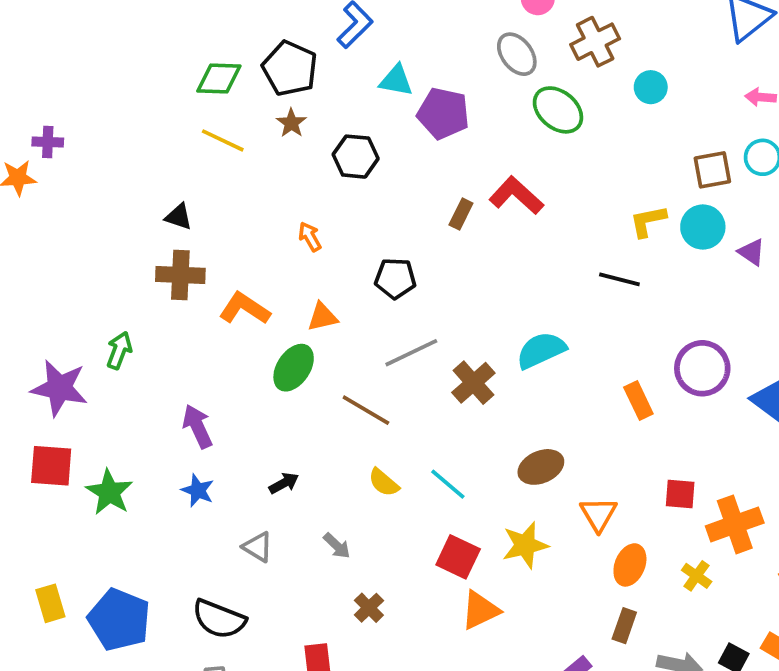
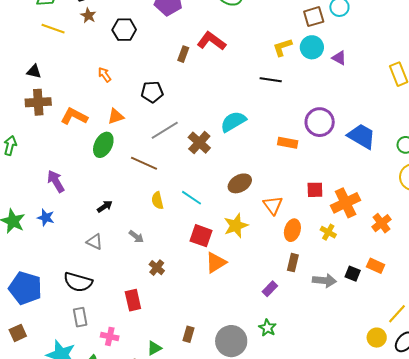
orange rectangle: (638, 401) -> (288, 143), turned -48
yellow semicircle: (384, 483) -> (157, 200), turned 42
blue star: (198, 490) -> (46, 218), moved

